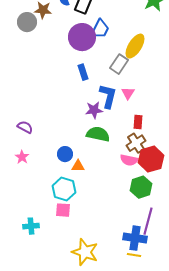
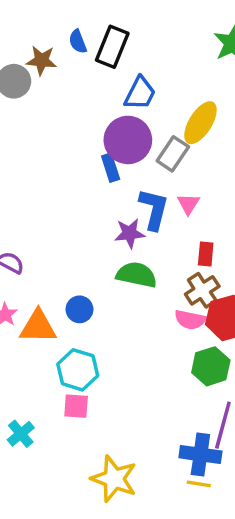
purple circle: (82, 37) -> (128, 140), moved
orange triangle: (78, 166) -> (38, 327), moved, size x1.6
cyan cross: (31, 226) -> (21, 434), turned -35

